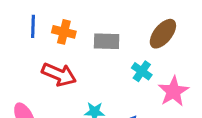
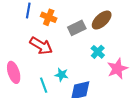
brown ellipse: (163, 34) -> (102, 20), moved
gray rectangle: (107, 41) -> (77, 28), turned -36

